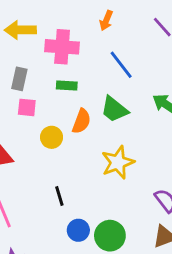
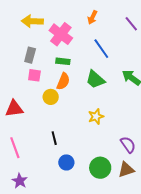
pink cross: (62, 47) -> (61, 34), turned 30
orange semicircle: (81, 121) -> (63, 81), moved
yellow star: (118, 162) -> (96, 117), size x0.7
green circle: (110, 236) -> (100, 168), moved

